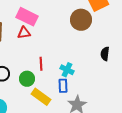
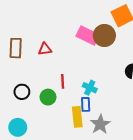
pink rectangle: (27, 17) -> (88, 35), moved
yellow rectangle: (41, 97) -> (77, 117), moved, turned 48

